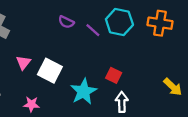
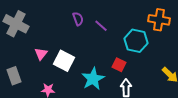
purple semicircle: (66, 22) -> (78, 19), turned -136
cyan hexagon: (119, 22) -> (136, 41), moved

